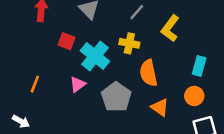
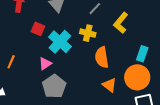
orange circle: (194, 96) -> (137, 77), size x1.6
gray pentagon: (116, 97) -> (54, 86), moved

